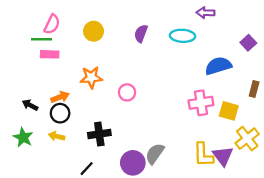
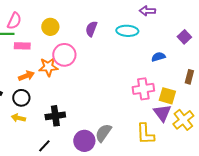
pink rectangle: (50, 54) -> (22, 46), moved
blue semicircle: (218, 66) -> (158, 57), size x0.6
pink circle: (127, 92) -> (64, 55), moved, size x1.5
orange arrow: (60, 97) -> (26, 76), moved
purple triangle: (223, 156) -> (162, 113), moved

